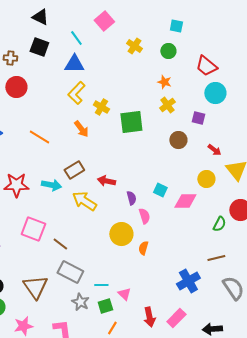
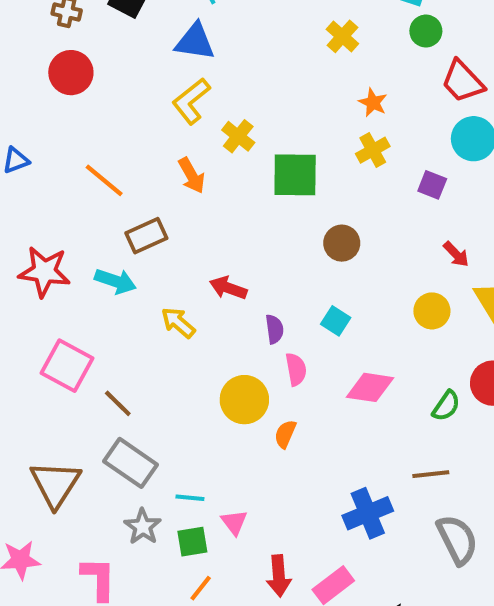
yellow cross: (134, 46) -> (342, 36), moved
green circle: (168, 51) -> (426, 31), moved
brown circle: (178, 140) -> (342, 243), moved
brown rectangle: (74, 170) -> (146, 236), moved
yellow arrow: (84, 201) -> (178, 323), size x0.7
pink diamond: (185, 201) -> (370, 387), moved

